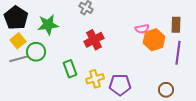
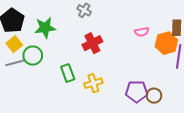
orange hexagon: (154, 40) -> (166, 43), moved
purple pentagon: (120, 85) -> (137, 91), moved
brown circle: (166, 90) -> (154, 96), moved

